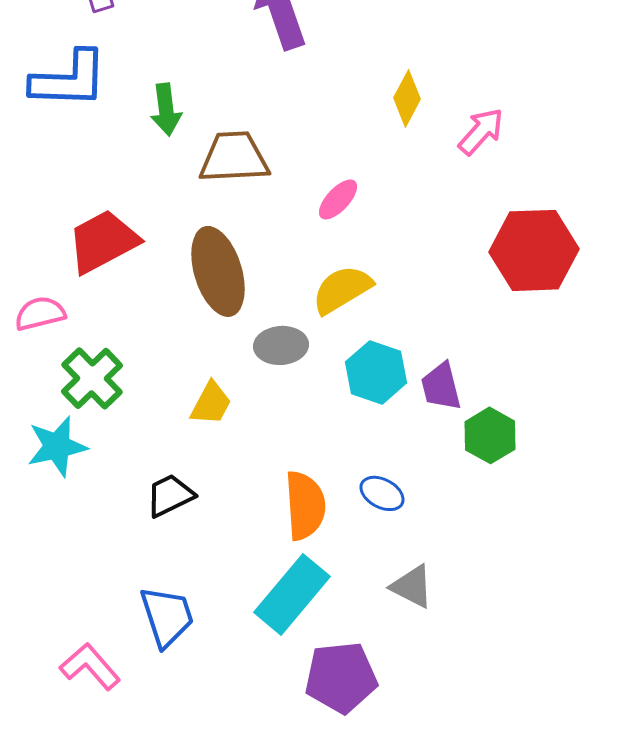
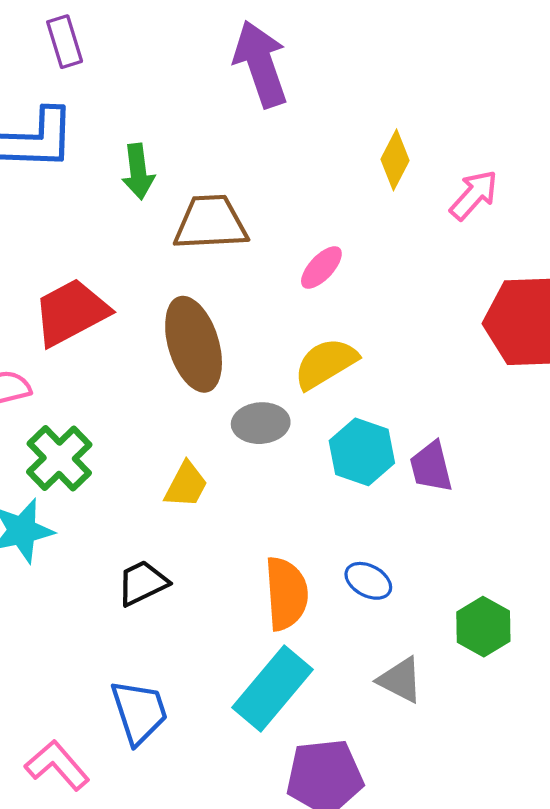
green hexagon: (490, 435) -> (483, 627), moved

